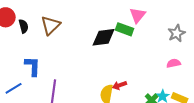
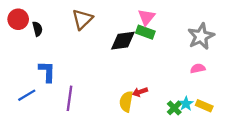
pink triangle: (138, 15) -> (146, 17), moved
brown triangle: (51, 25) -> (82, 19), moved
gray star: (177, 33) -> (201, 36), size x1.4

